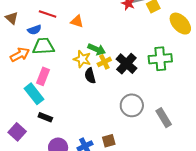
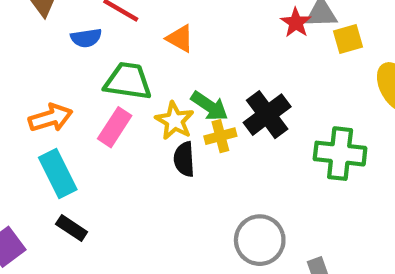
green trapezoid: (43, 46) -> (128, 81), moved
orange arrow: (20, 55) -> (50, 118), moved
black cross: (126, 64) -> (267, 115), moved
pink rectangle: (43, 76) -> (115, 127), moved

